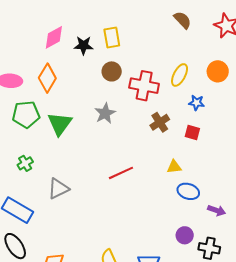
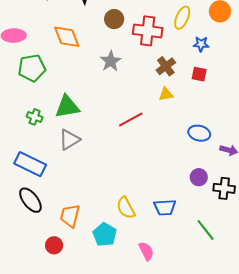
orange diamond: (47, 78) -> (67, 37), moved, turned -48
green triangle: (60, 124) -> (67, 107), moved, turned 48
green cross: (25, 163) -> (35, 117), turned -35
yellow triangle: (174, 167) -> (166, 94), moved

